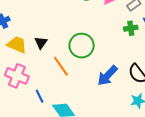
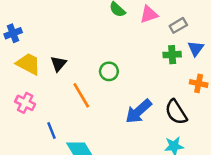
green circle: (82, 46) -> (109, 71), size x0.6
pink cross: (17, 76) -> (25, 103), size x0.7

